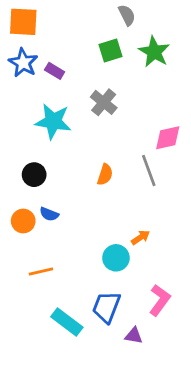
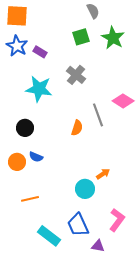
pink diamond: (168, 138) -> (123, 101), turned 45
gray line: (149, 171) -> (98, 115), moved
blue trapezoid: (106, 307) -> (78, 225), turned -45

